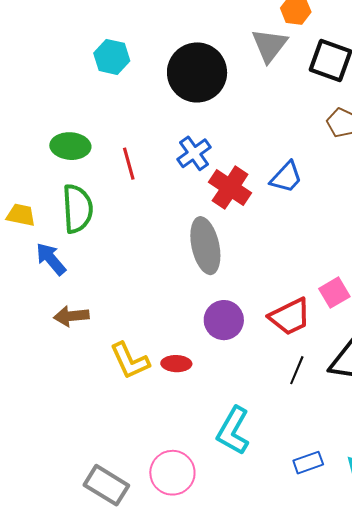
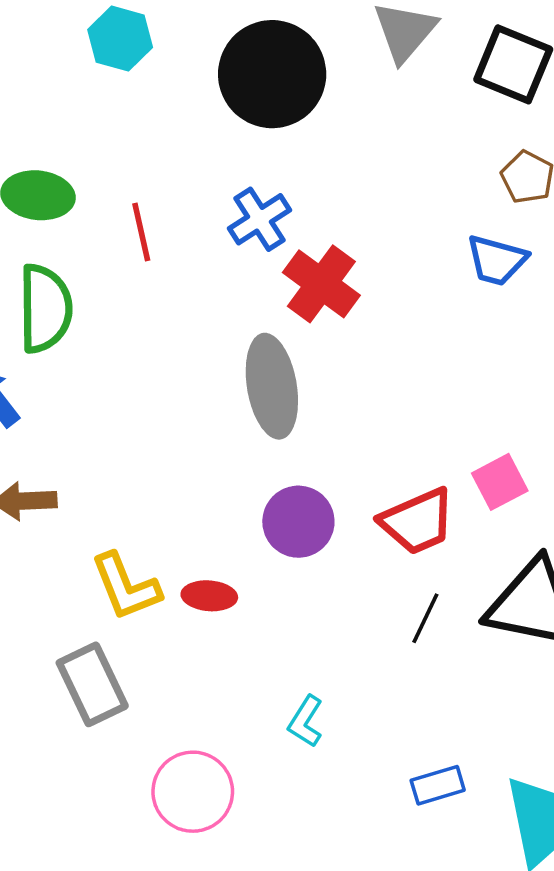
blue trapezoid: (286, 177) -> (497, 260), moved, turned 60
cyan L-shape: (233, 431) -> (306, 721), size x0.6
gray rectangle: (106, 485) -> (92, 684), moved, turned 30

